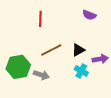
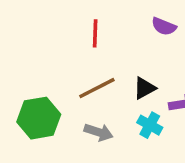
red line: (40, 19) -> (95, 33), moved
gray arrow: (41, 75) -> (99, 132), moved

